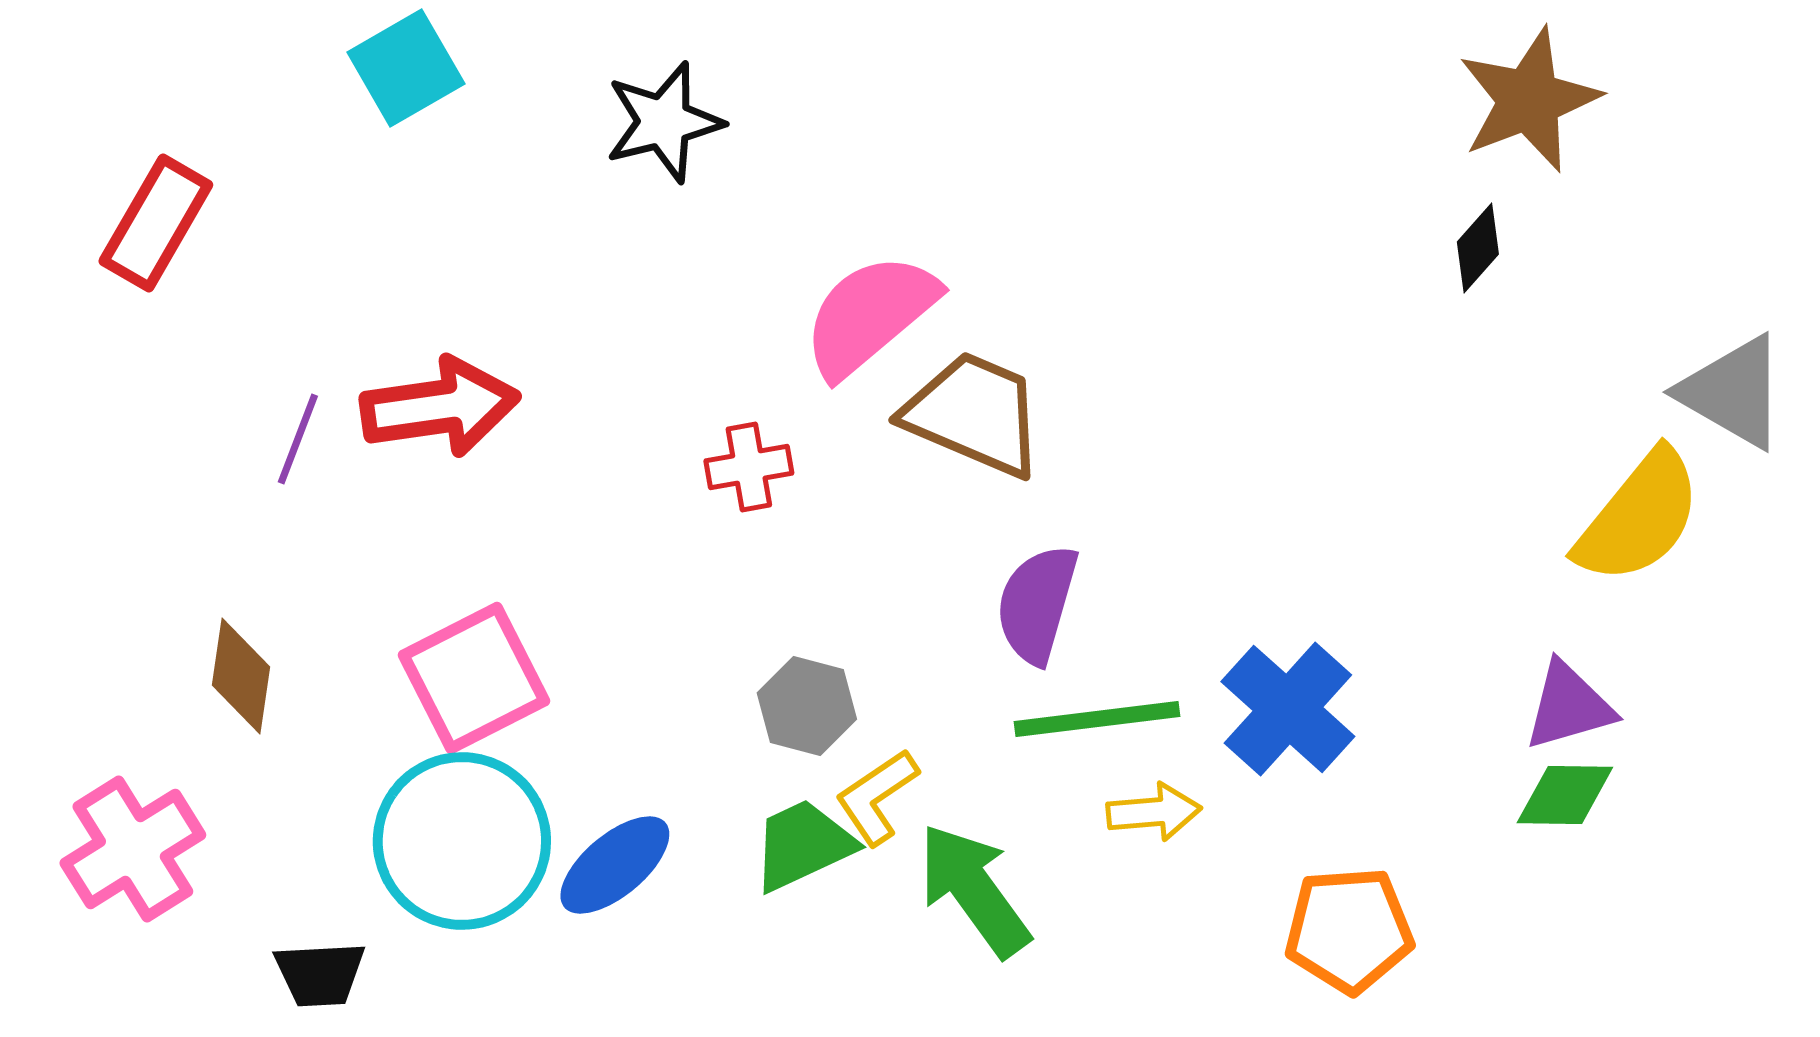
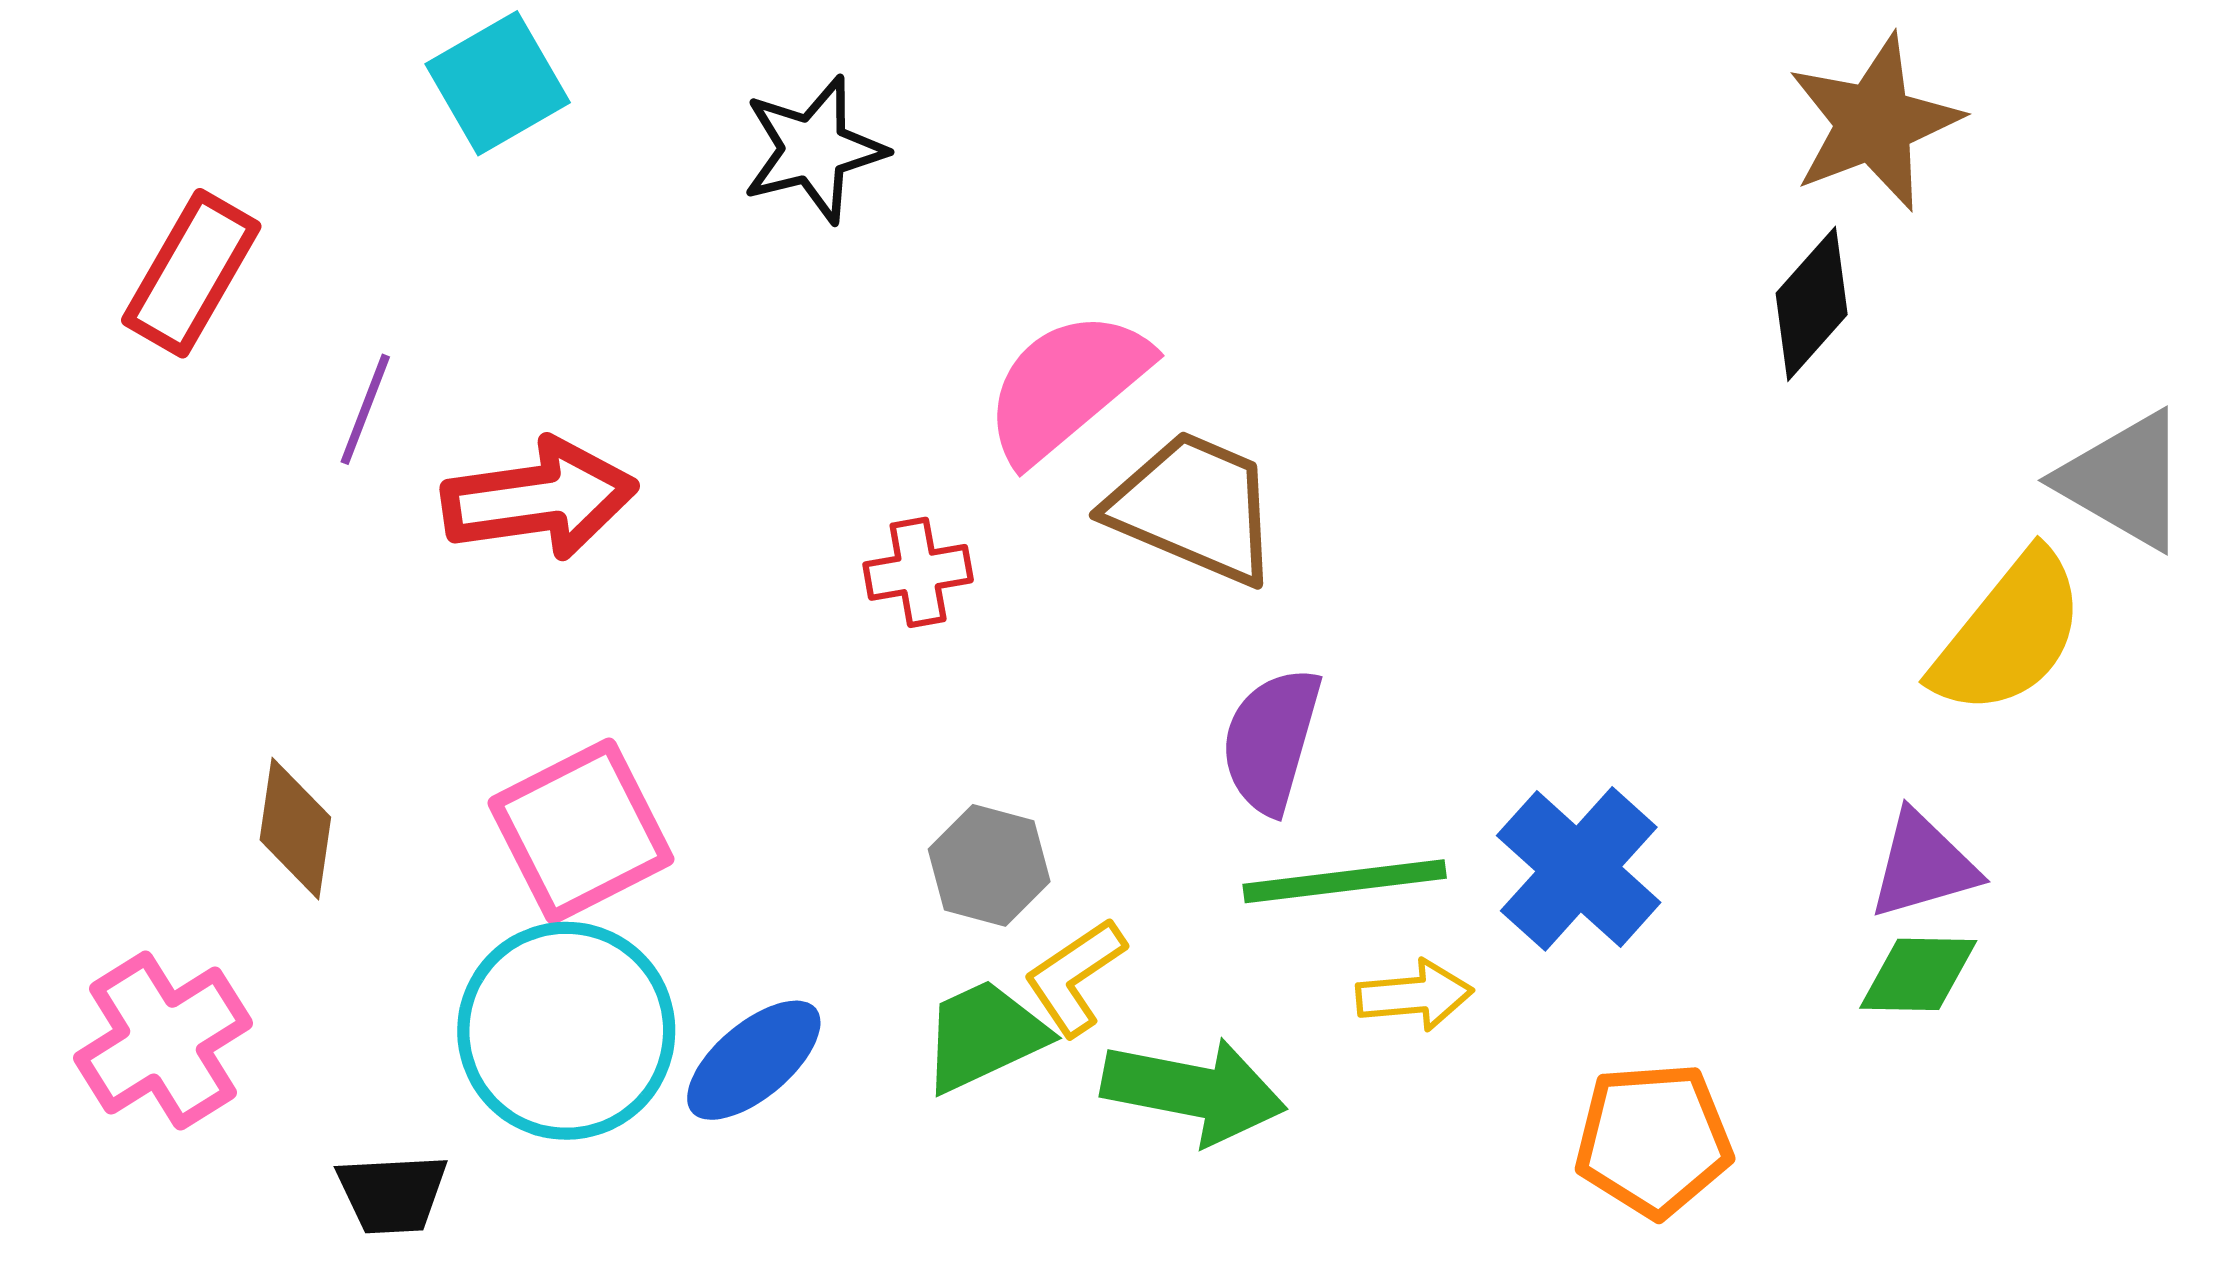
black diamond: (1478, 248) -> (1812, 304), size x1.4
purple line: (298, 439) -> (365, 409), moved
green arrow: (974, 890) -> (1194, 1091), turned 137

